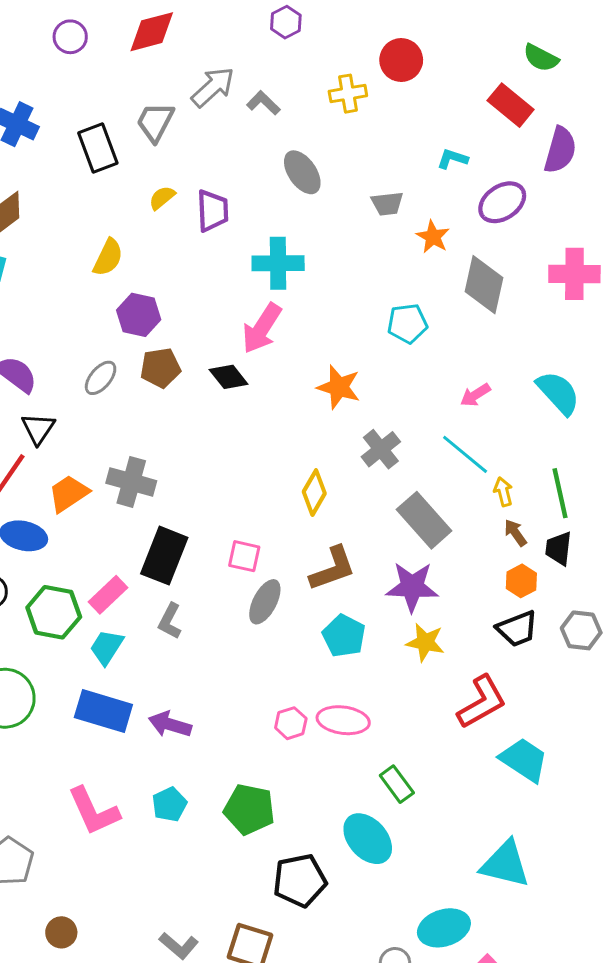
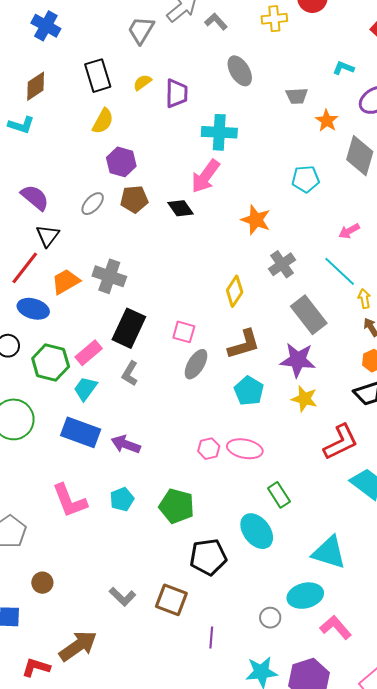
black rectangle: (98, 148) -> (98, 76), moved
cyan triangle: (505, 864) -> (329, 552), moved

